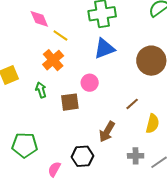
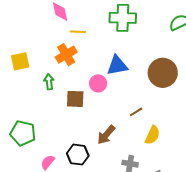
yellow line: (60, 36) -> (78, 32), turned -42
blue triangle: (104, 49) -> (117, 66), moved

